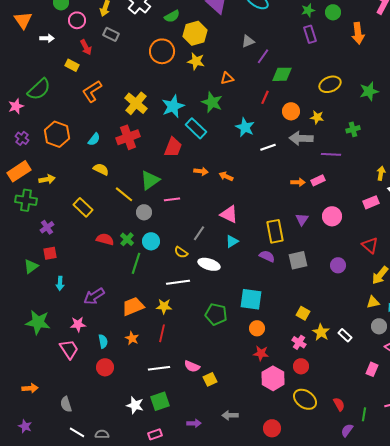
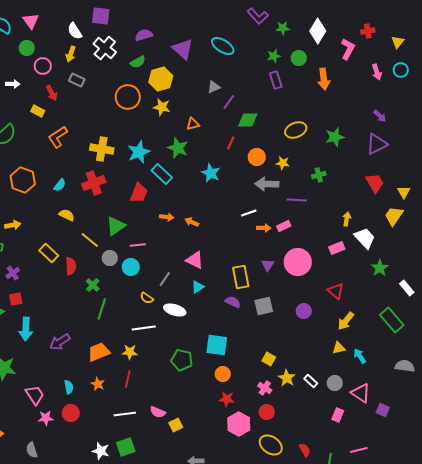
yellow cross: (136, 103) -> (102, 149), turned -30
white line: (268, 147) -> (249, 213), moved
pink circle: (332, 216) -> (298, 262), size x1.4
red semicircle: (105, 239) -> (71, 266), moved, turned 72
cyan circle: (151, 241) -> (131, 267), moved
cyan arrow: (60, 283) -> (26, 329), size x1.6
pink star: (78, 324) -> (46, 418), moved
gray circle: (379, 326) -> (335, 383), moved

